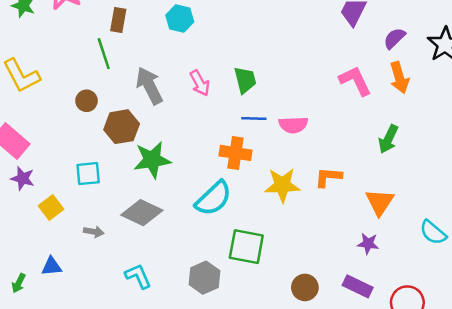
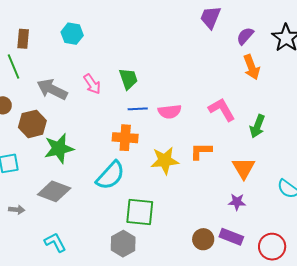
pink L-shape: (355, 81) -> (222, 110), moved
gray arrow: (149, 86) -> (52, 89), turned -32
green arrow: (388, 139) -> (257, 126), moved
gray hexagon: (204, 278) -> (123, 244), moved
brown circle: (305, 287) -> (203, 239), moved

